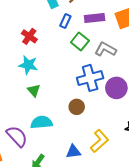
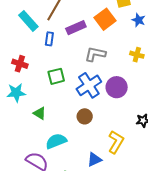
green square: (80, 42) -> (56, 76), moved, turned -36
cyan star: (28, 65) -> (16, 93), moved

